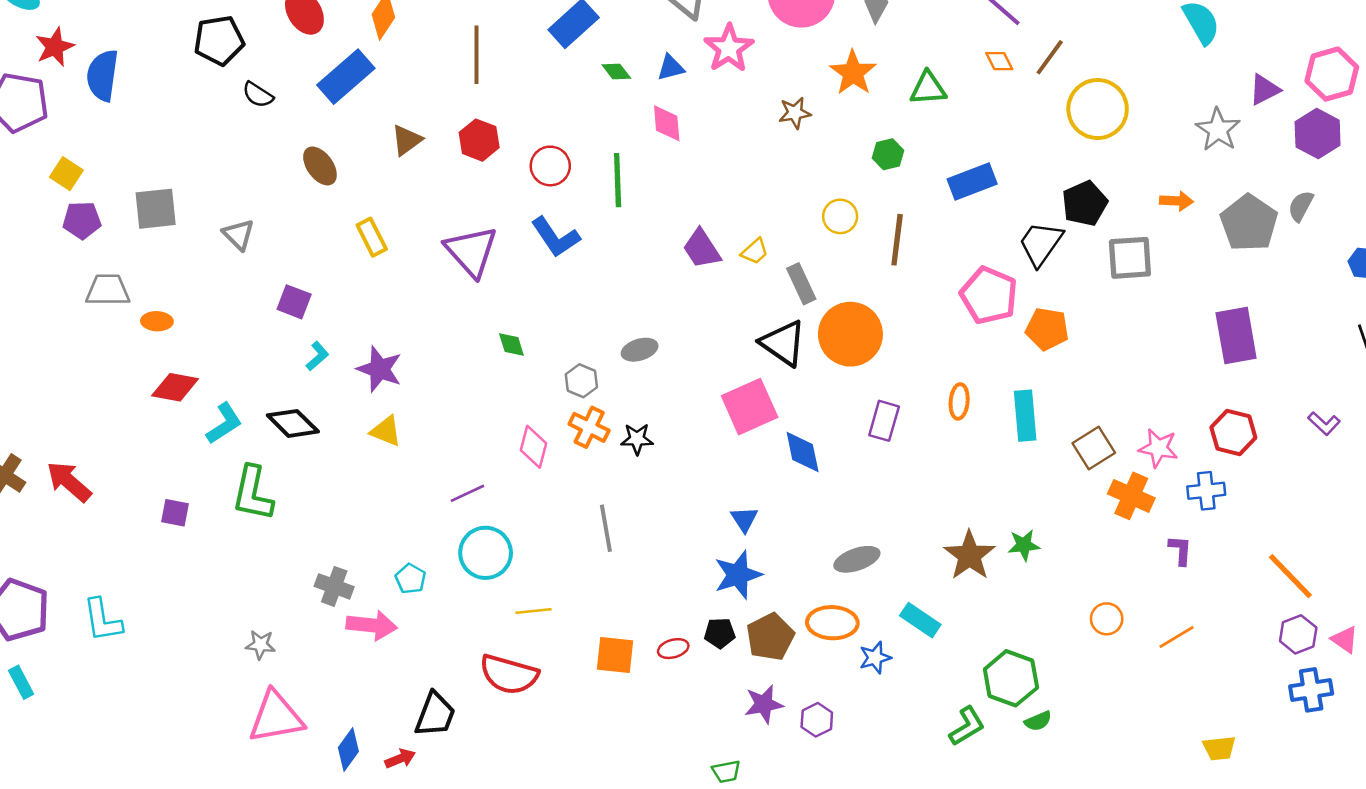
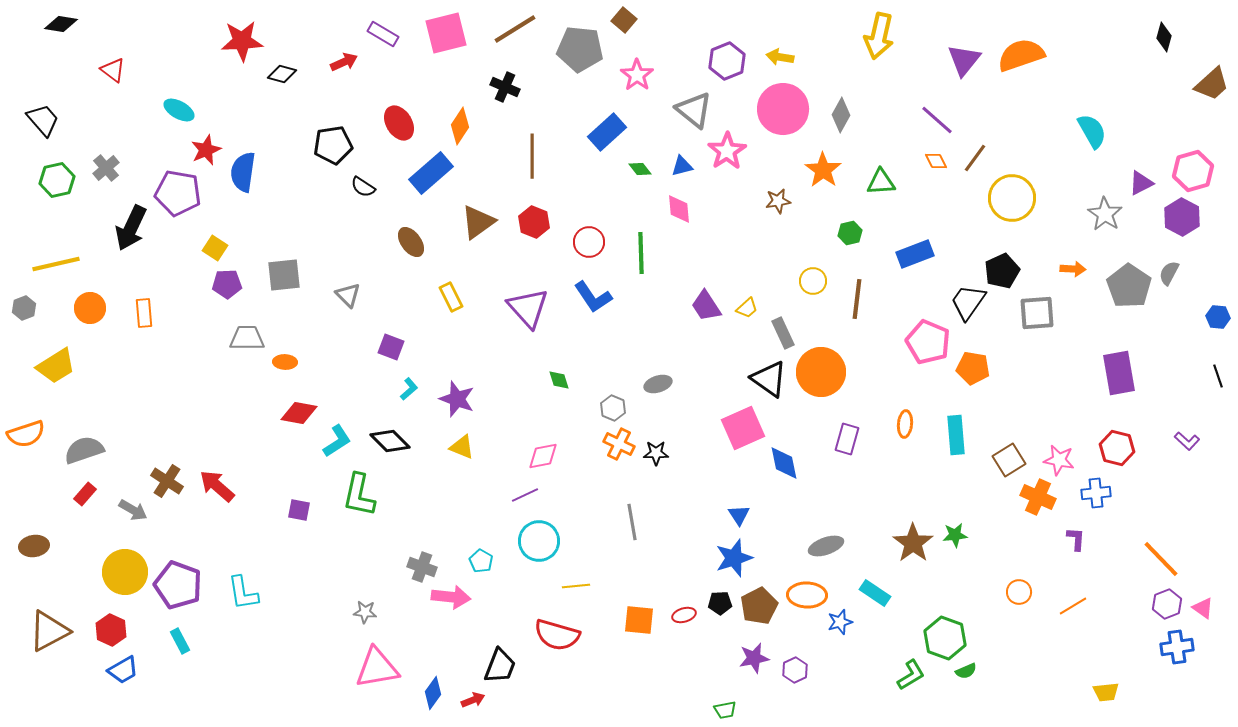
brown triangle: (407, 140) -> (478, 222), size x1.4
pink diamond: (533, 447) -> (543, 456), moved, turned 64

